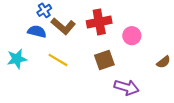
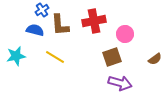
brown L-shape: (63, 26) -> (60, 25), turned 45
brown square: (104, 60) -> (112, 57), moved

